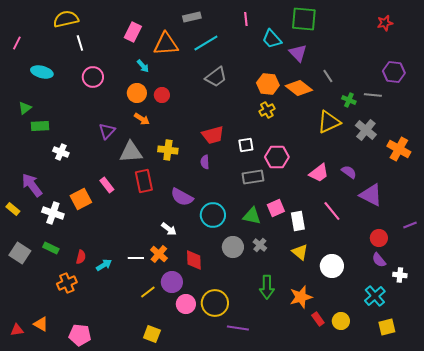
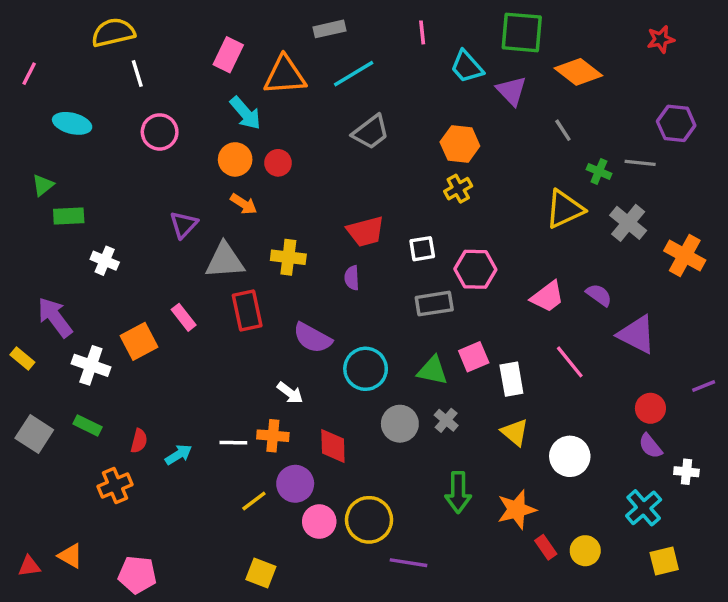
cyan arrow: (143, 66) -> (245, 113), size x1.5
orange diamond: (299, 88) -> (578, 72), moved
orange cross: (159, 254) -> (273, 436), turned -36

